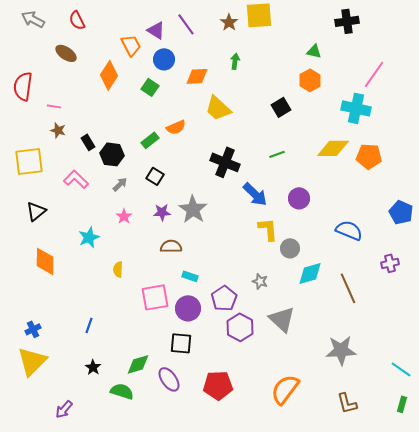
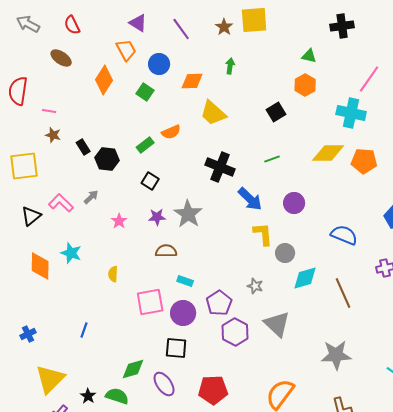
purple triangle: (156, 30) -> (138, 23), moved
pink L-shape: (76, 179) -> (61, 203), moved
gray arrow: (120, 184) -> (91, 197), moved
cyan star: (89, 237) -> (71, 253), moved, turned -30
yellow triangle: (32, 361) -> (50, 379), moved
black star: (93, 367) -> (88, 396), moved

